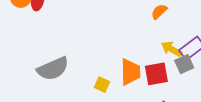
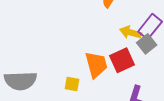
gray semicircle: (53, 69) -> (20, 81), turned 36

